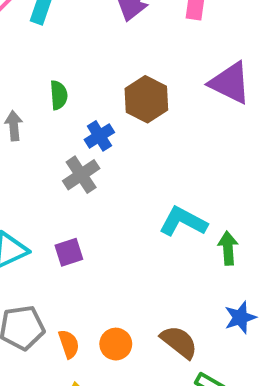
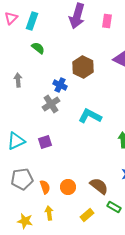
green semicircle: (59, 95) -> (38, 48), moved, turned -48
blue cross: (99, 136) -> (60, 85), turned -32
cyan L-shape: (183, 222) -> (90, 116), moved

